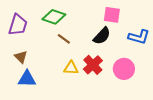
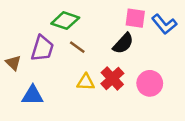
purple trapezoid: (18, 25) -> (42, 48), moved
blue L-shape: (139, 37) -> (164, 24), moved, turned 35
brown triangle: (21, 57) -> (13, 63), moved

